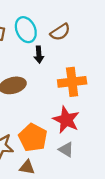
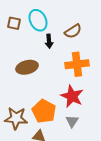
brown semicircle: (60, 32) -> (73, 31), moved
gray triangle: (66, 149) -> (72, 121), turned 32

